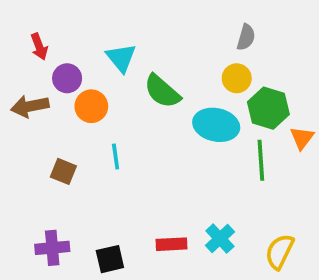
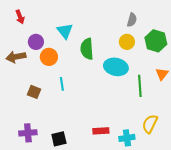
red arrow: (39, 47) -> (20, 17), moved
green semicircle: (162, 91) -> (87, 49), turned 45
green hexagon: (268, 108) -> (156, 41), moved
cyan cross: (220, 239) -> (127, 138), moved, turned 35
red rectangle: (171, 244) -> (101, 131), moved
yellow semicircle: (280, 252) -> (150, 124), moved

